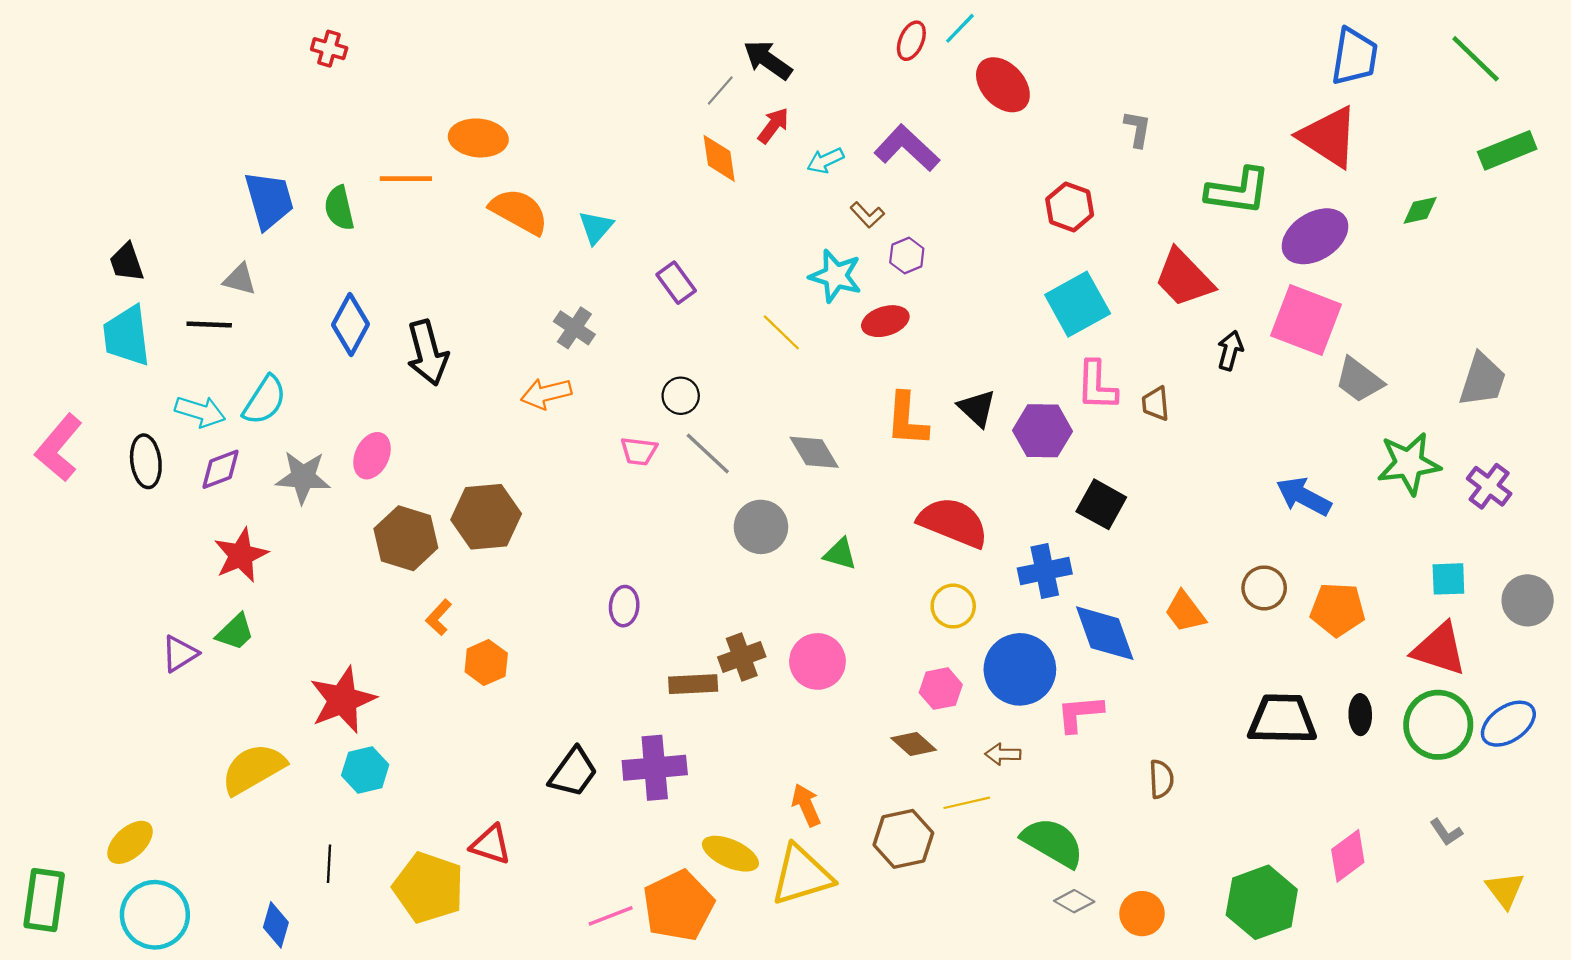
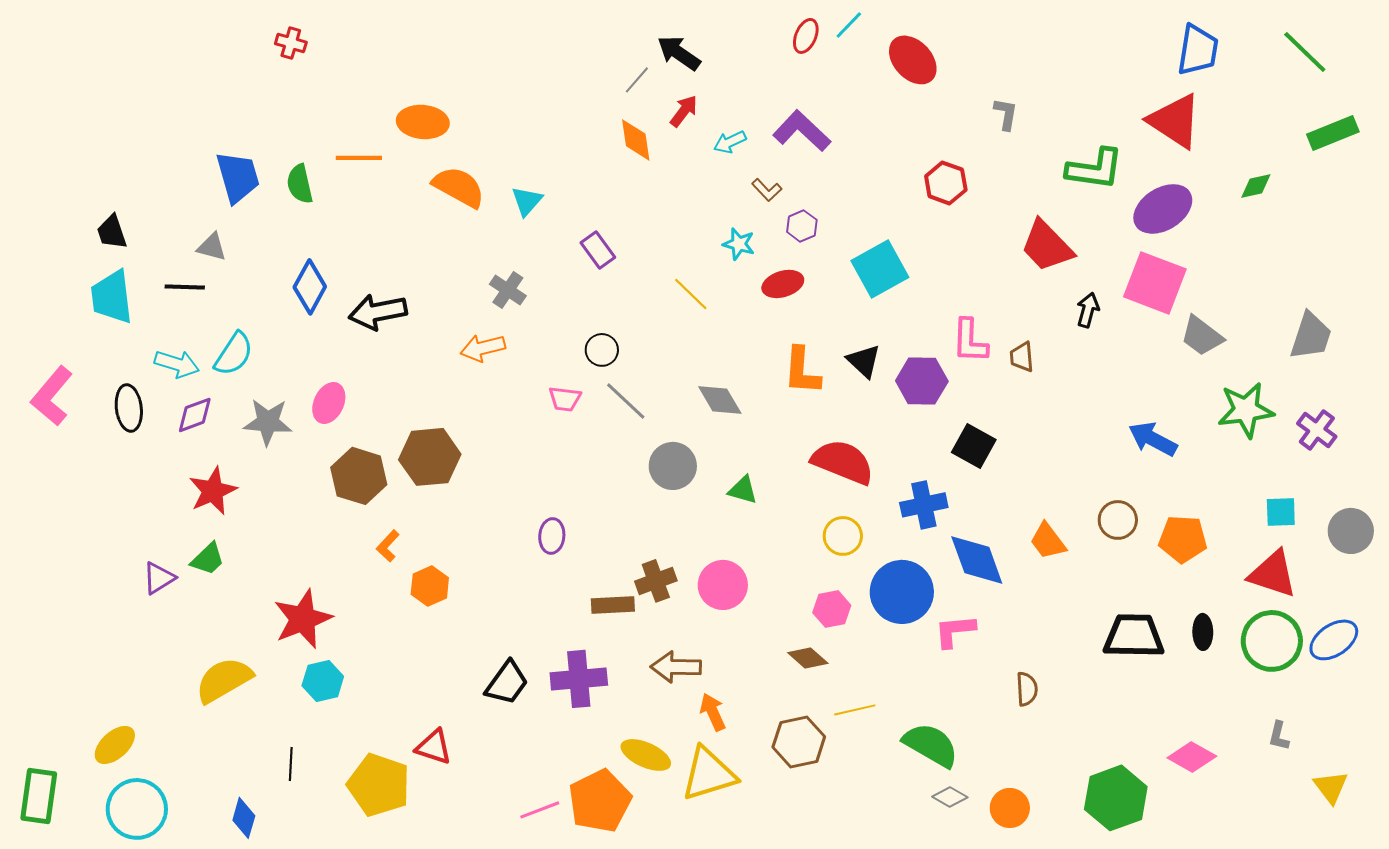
red ellipse: (1003, 85) -> (913, 60), moved
cyan star: (836, 276) -> (739, 244), size x0.7
cyan square: (1078, 304) -> (880, 269), moved
black arrow: (427, 353) -> (378, 312), turned 94
brown arrow: (1003, 754) -> (676, 667), moved, size x1.6
gray L-shape: (1446, 832) -> (1279, 736), turned 48
pink diamond: (1348, 856) -> (1192, 757), turned 66

